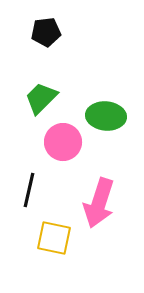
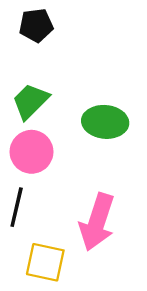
pink circle: (63, 142) -> (32, 152), moved

